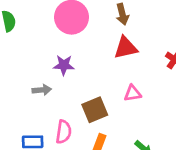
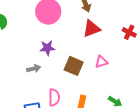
brown square: (95, 110) -> (74, 66), moved, turned -36

